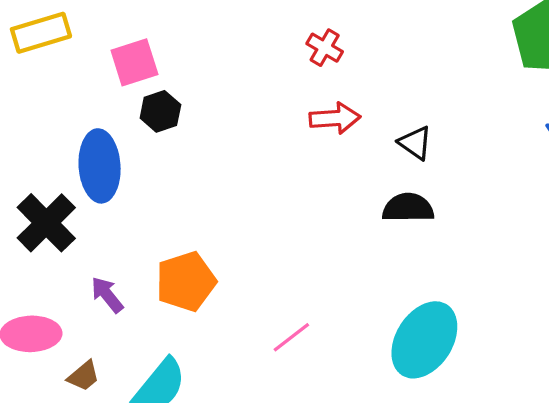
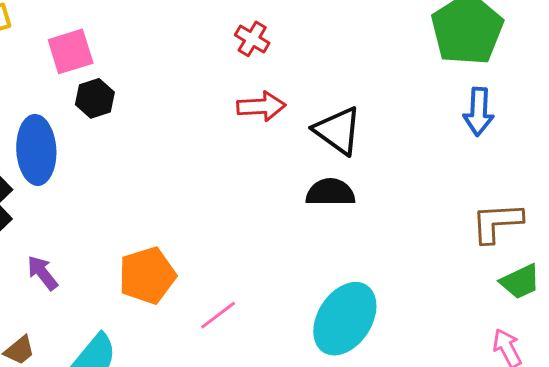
black triangle: (415, 143) -> (338, 131), size x1.5
orange pentagon: (186, 282) -> (147, 275), moved

